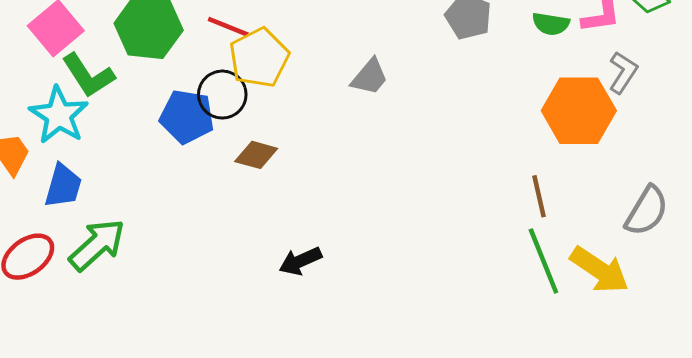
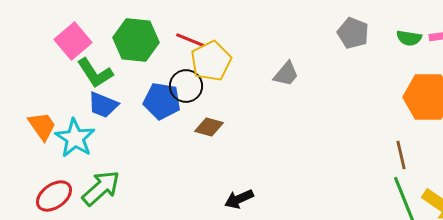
cyan star: (59, 115) -> (75, 138), moved
blue trapezoid: (63, 186) -> (103, 105), moved, turned 96

